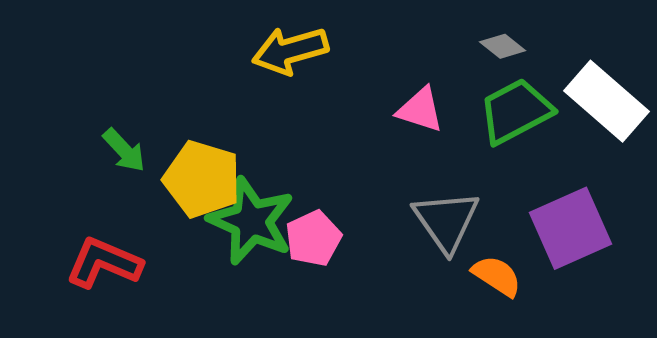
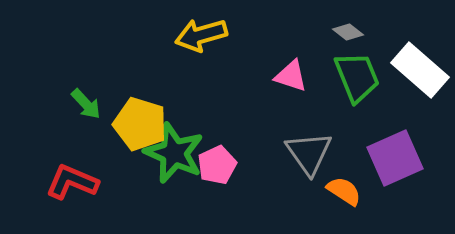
green trapezoid: (516, 111) -> (357, 77), turned 96

